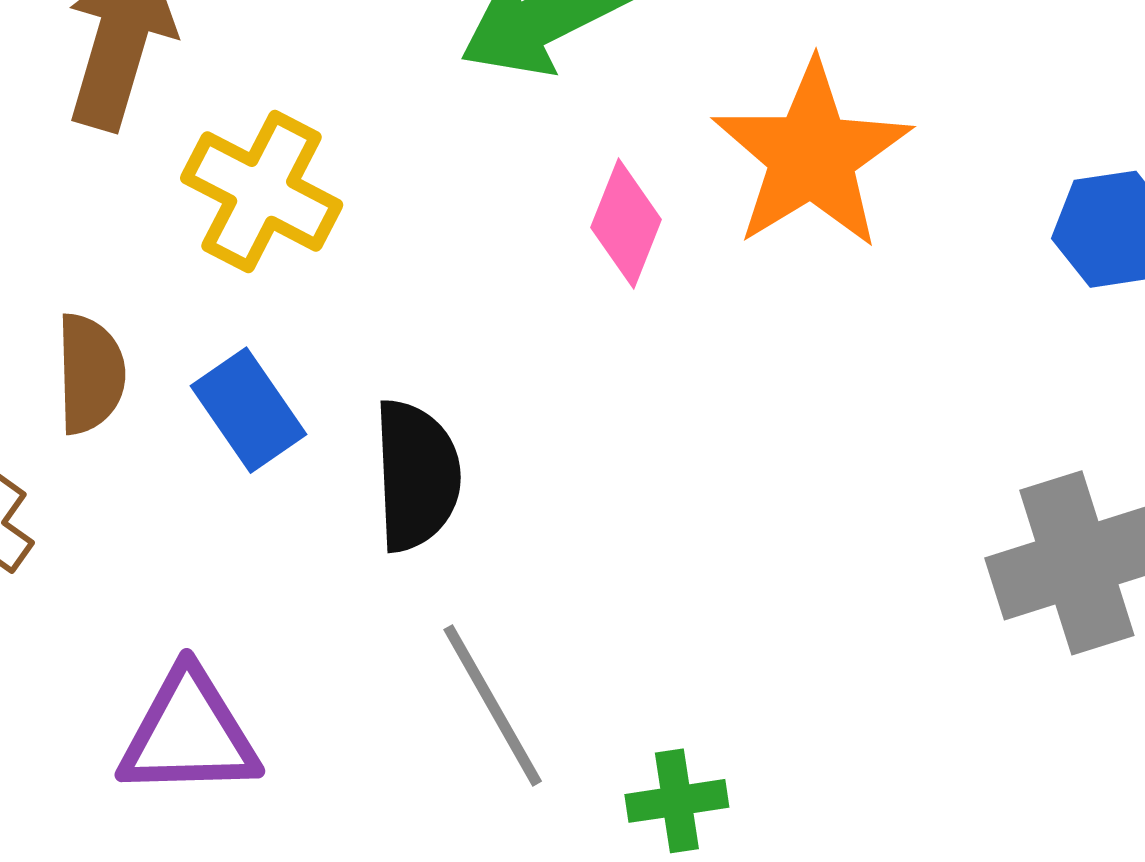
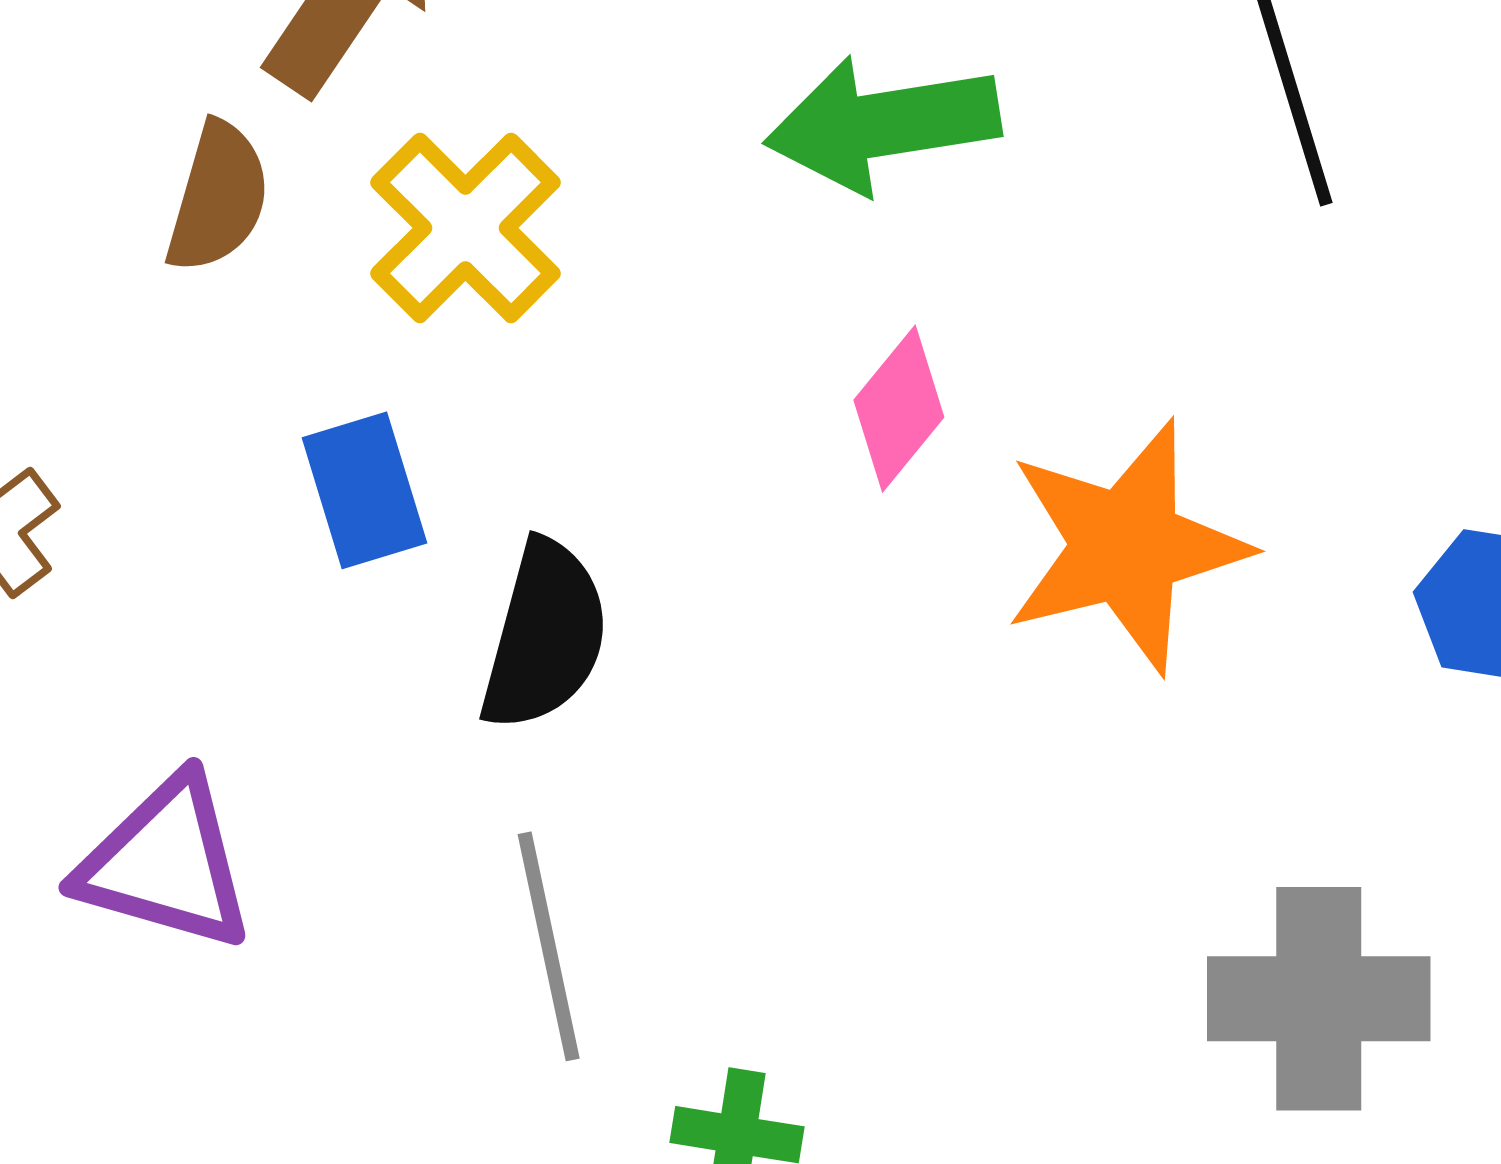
orange star: (812, 155) -> (1126, 546), moved
brown semicircle: (90, 374) -> (218, 197), moved

